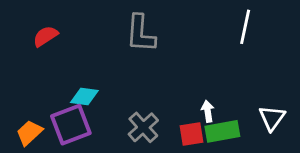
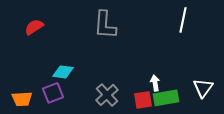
purple square: (71, 125) -> (53, 93), size x0.7
orange trapezoid: (29, 133) -> (22, 99), turned -140

